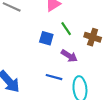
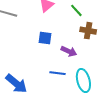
green line: (66, 29) -> (76, 10), moved

